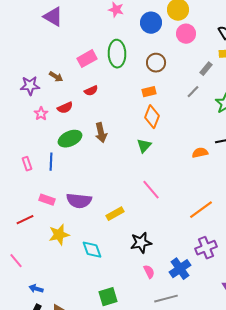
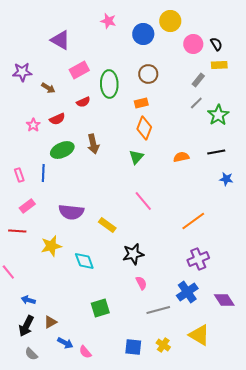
purple triangle: (53, 17) -> (60, 40), moved
pink circle: (186, 34) -> (193, 44), moved
green ellipse: (117, 54) -> (109, 84), moved
purple star: (30, 86) -> (22, 72), moved
gray line: (193, 92) -> (196, 103), moved
orange semicircle: (200, 153) -> (181, 157), moved
pink rectangle: (47, 200) -> (27, 206), moved, turned -56
yellow rectangle: (115, 214) -> (107, 225), turned 66
red line: (25, 220) -> (17, 231), turned 30
blue cross: (180, 269) -> (187, 292), moved

